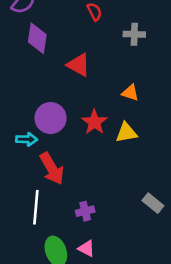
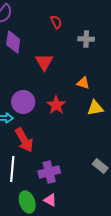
red triangle: (78, 65) -> (44, 62), turned 30
yellow triangle: (126, 133) -> (95, 108), moved
purple cross: (85, 211) -> (49, 172), size x1.5

